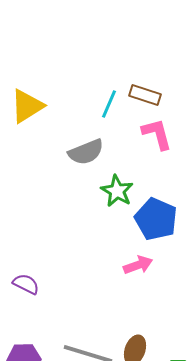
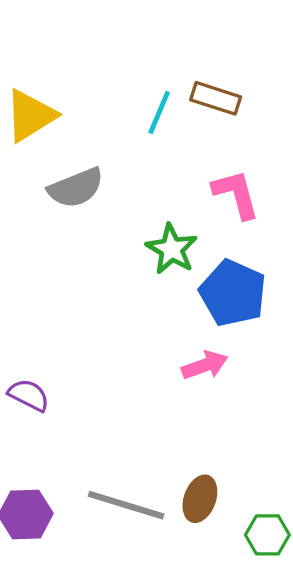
pink L-shape: (157, 134) -> (236, 194), moved
gray semicircle: (86, 152) -> (76, 188), moved

